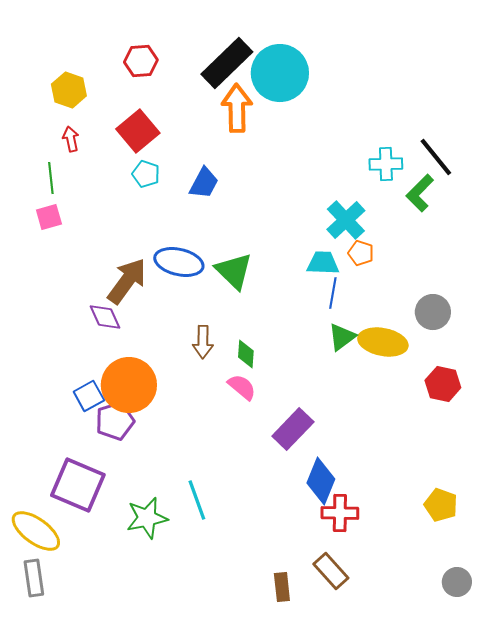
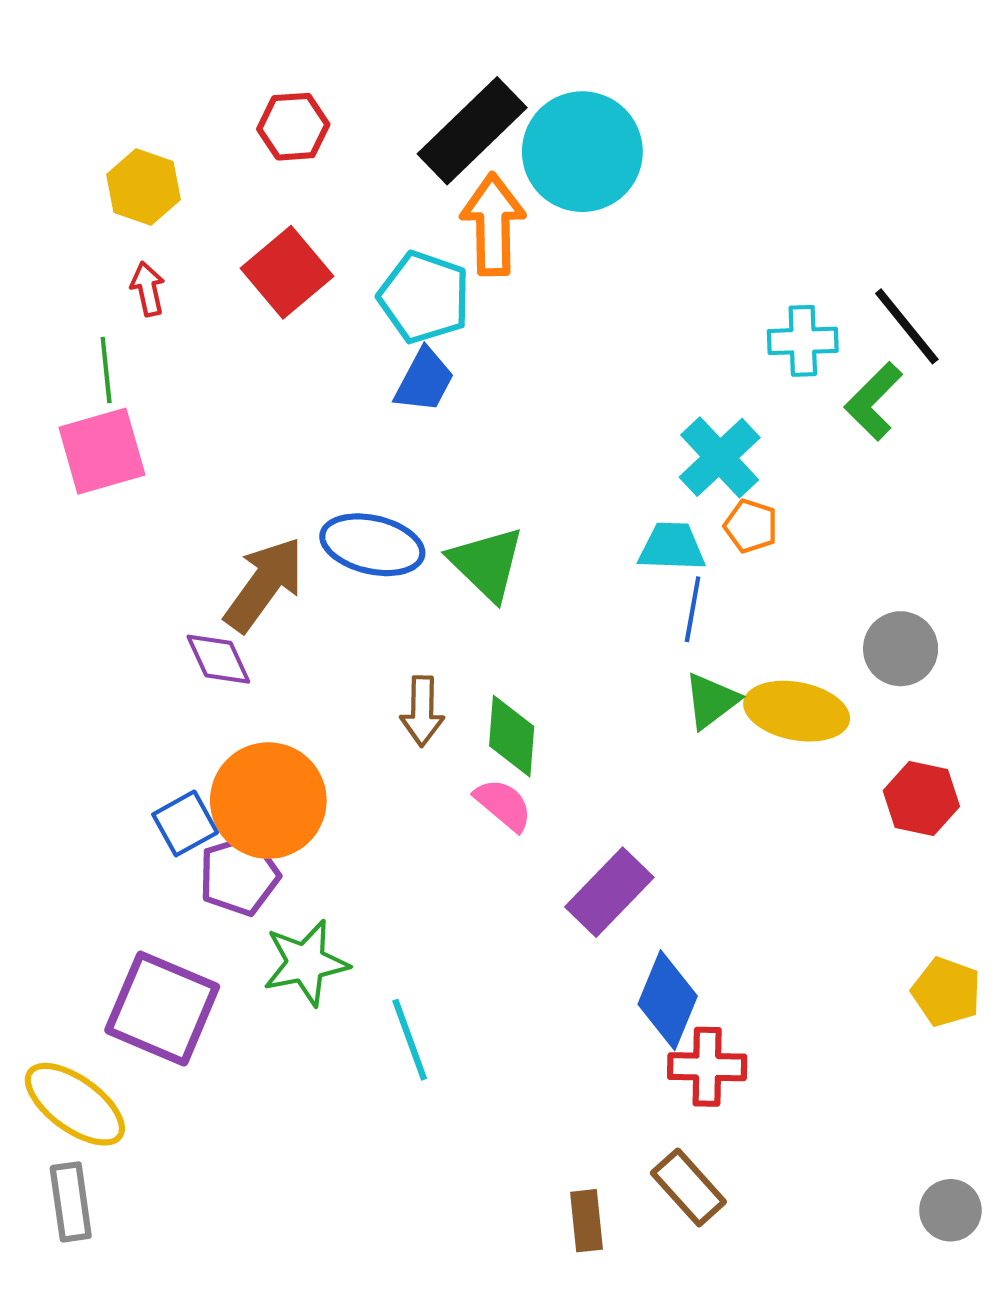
cyan pentagon: (146, 174) -> (424, 297), moved, size x1.6
pink square: (49, 217) -> (102, 451), size x1.6
green diamond: (246, 354) -> (512, 736), size x1.4
yellow pentagon: (441, 505) -> (946, 992), moved
green star: (147, 518) -> (306, 963), moved

